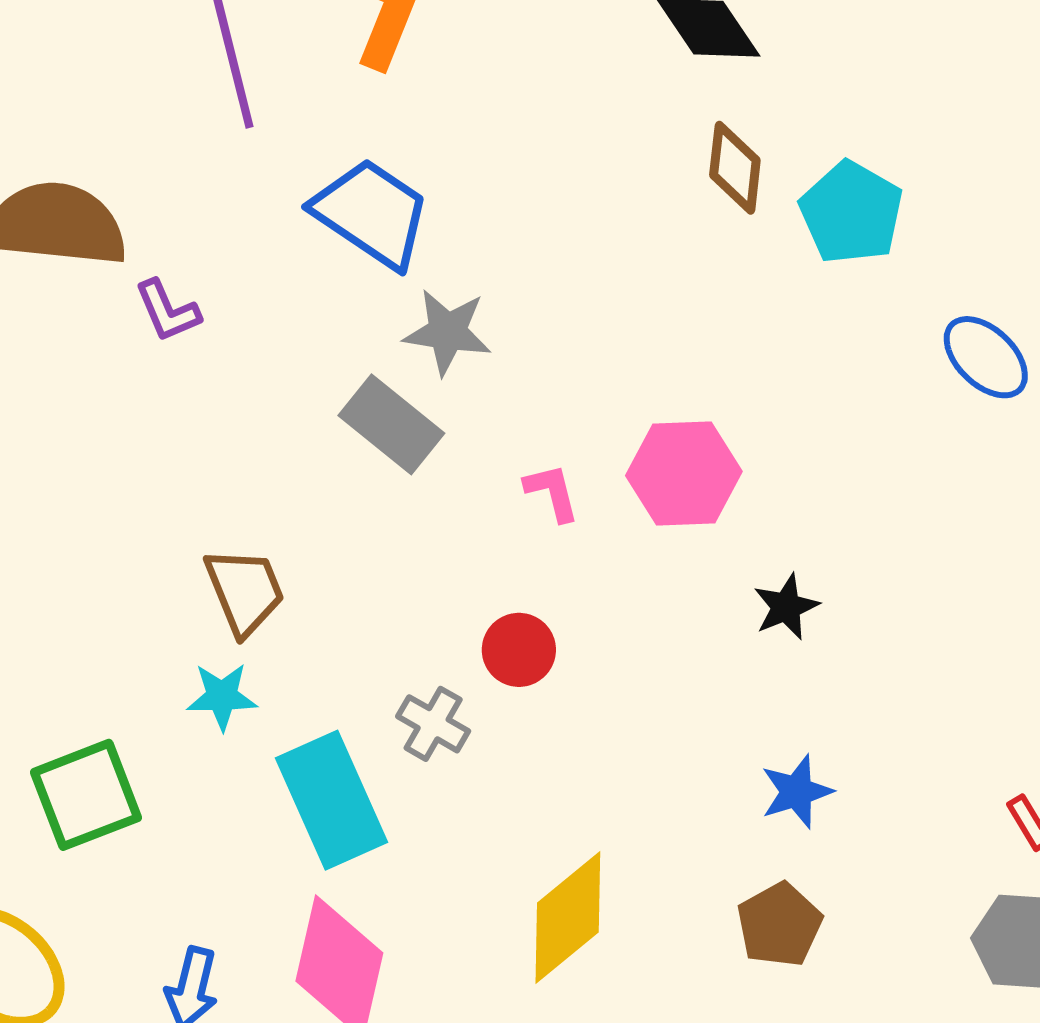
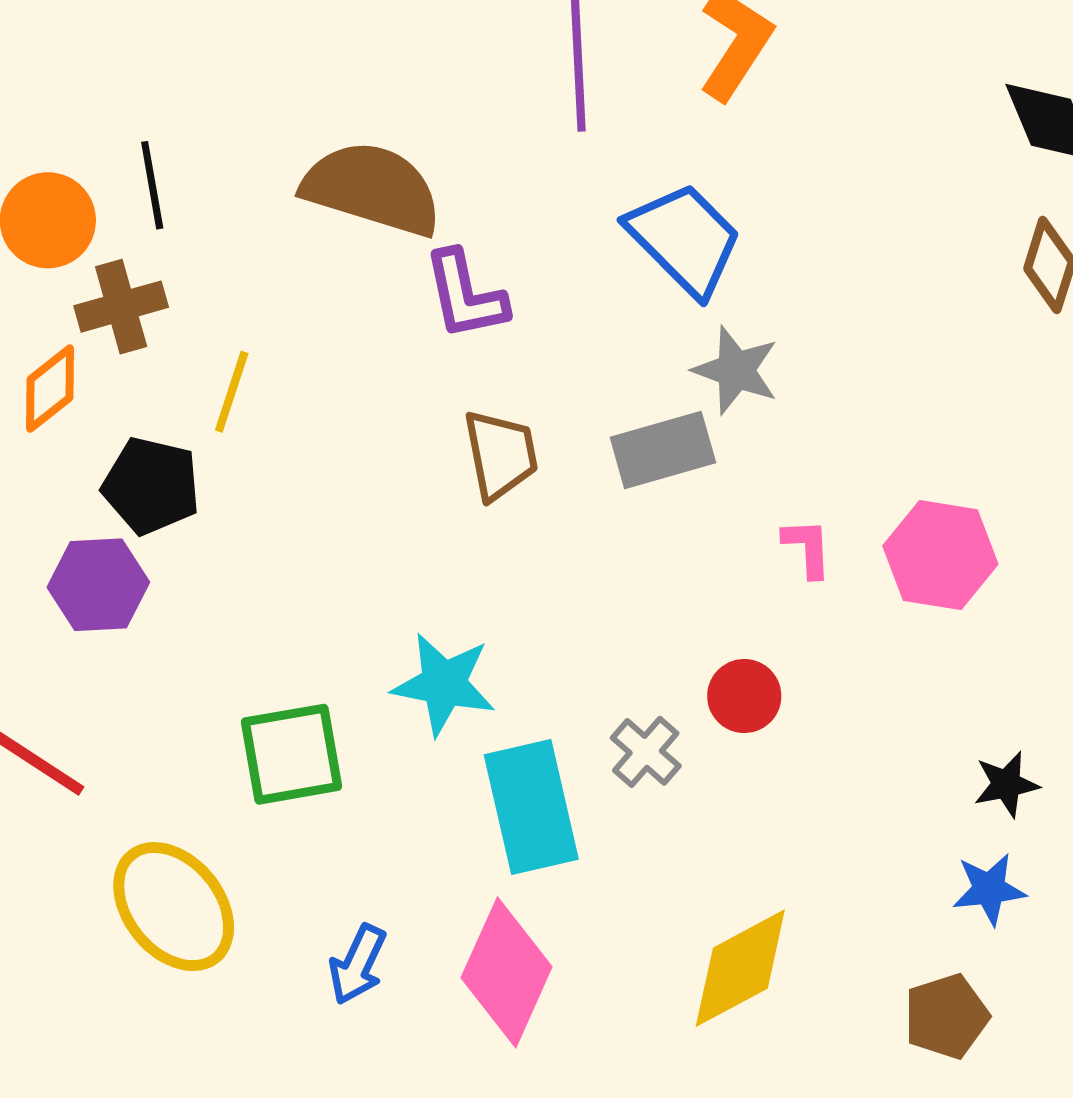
purple L-shape: (167, 311) -> (465, 295), size x1.4
gray rectangle: (391, 424) -> (663, 450), turned -66
brown trapezoid: (245, 591) -> (501, 455), moved
black star: (786, 607) -> (1006, 784), moved
cyan star: (222, 696) -> (444, 684), size x1.5

